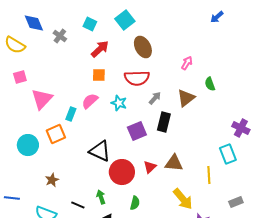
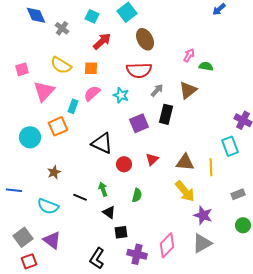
yellow semicircle: (15, 45) -> (61, 65), moved
orange square: (99, 75) -> (91, 68), moved
green semicircle: (210, 84) -> (206, 66), moved, turned 120
brown triangle: (174, 163) -> (185, 162), moved
red circle: (122, 172) -> (124, 164), size x0.6

